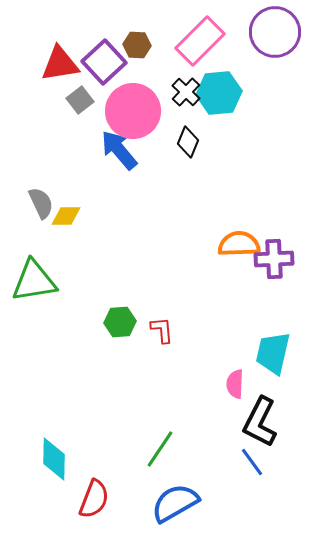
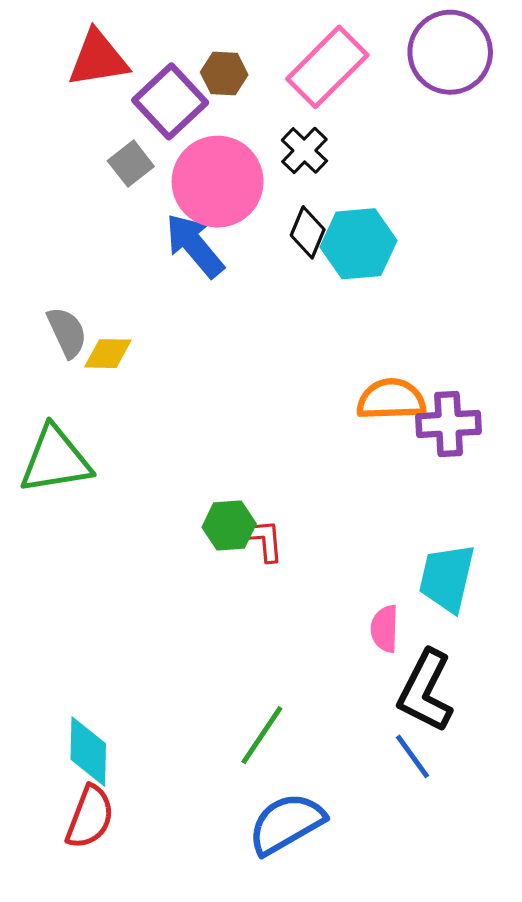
red triangle: (60, 64) -> (98, 59), moved
cyan hexagon: (219, 93) -> (358, 244), moved
green hexagon: (120, 322) -> (229, 526), moved
red semicircle: (94, 499) -> (90, 817), moved

